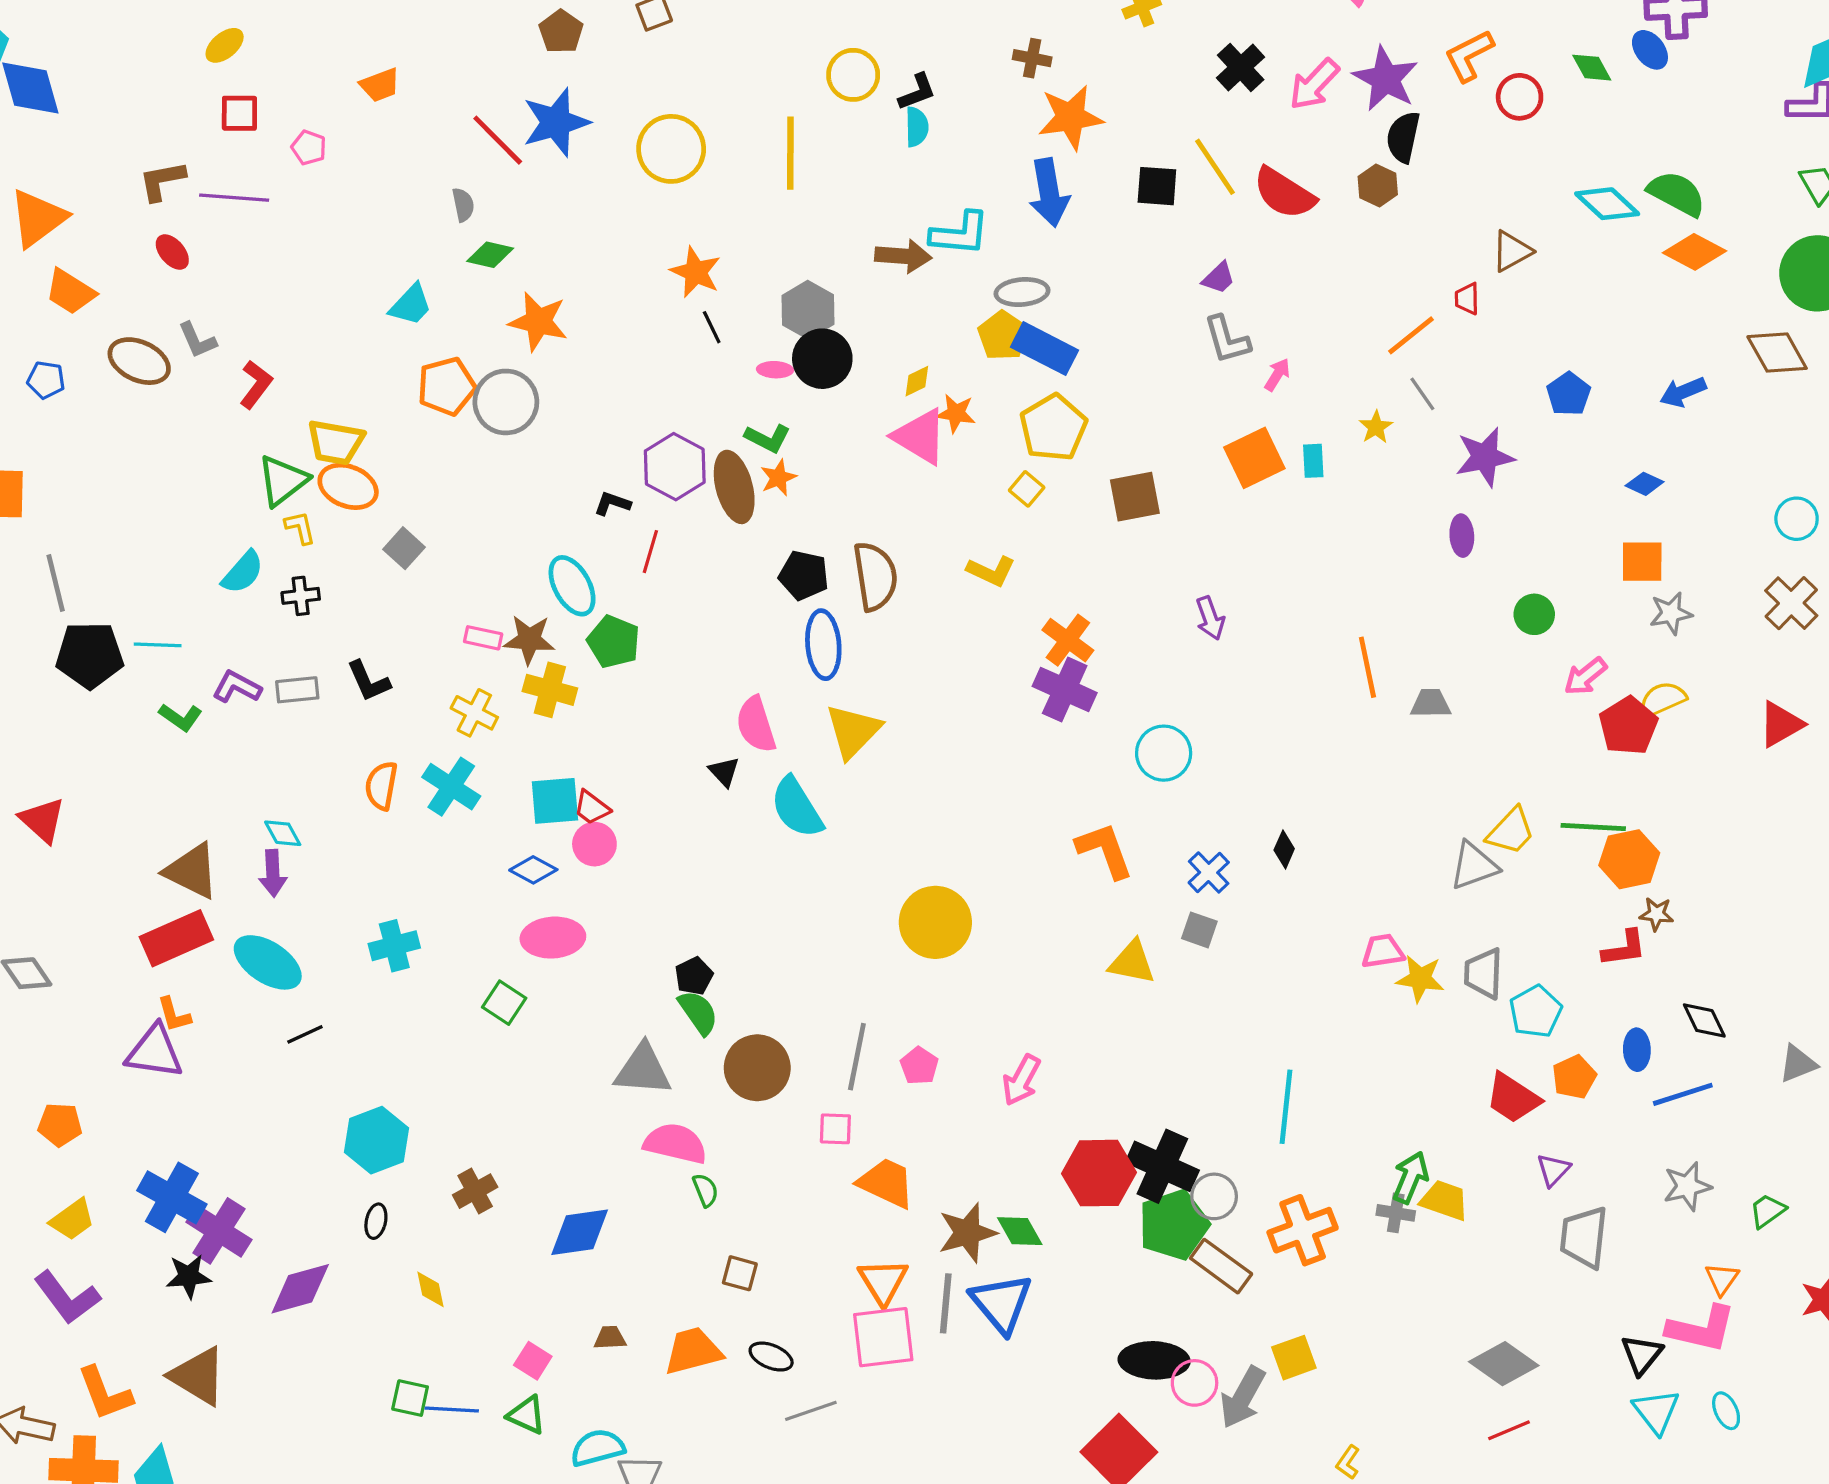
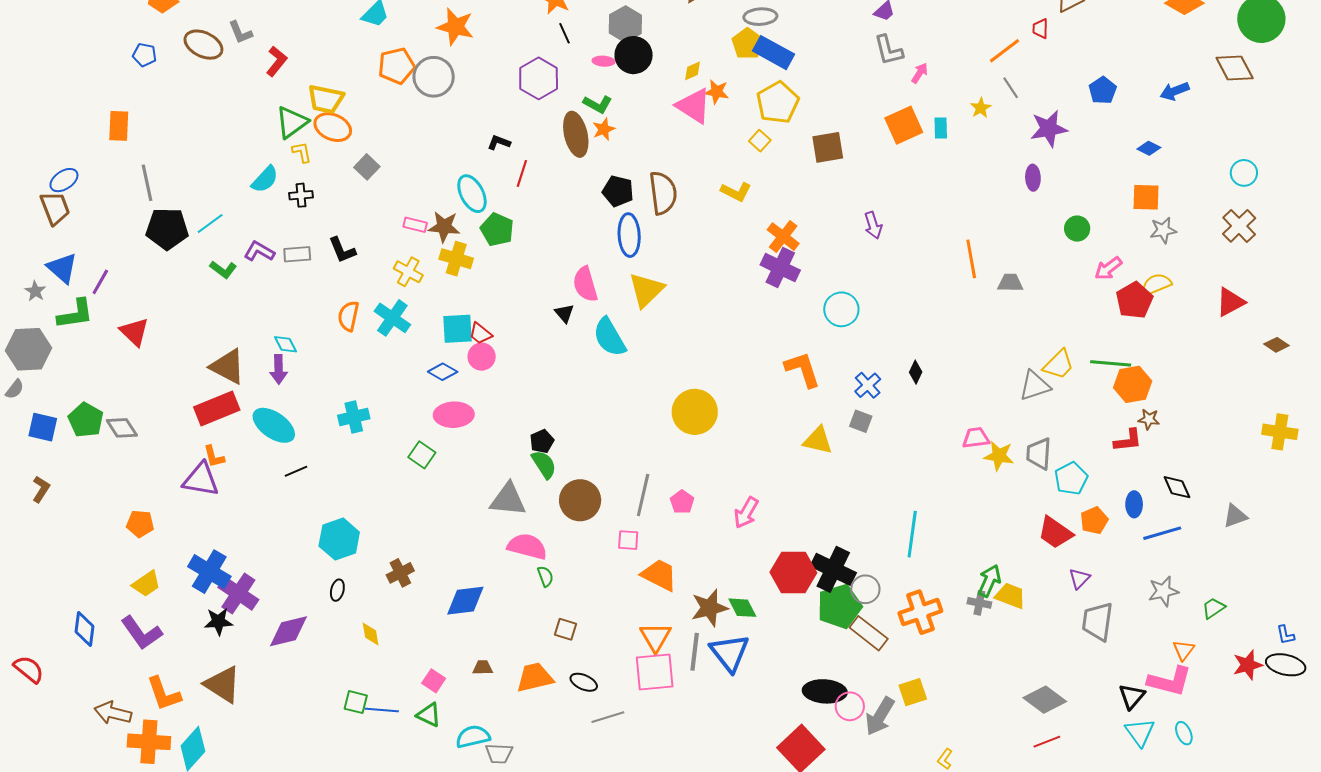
purple hexagon: (675, 467) -> (539, 78), moved
cyan line: (158, 645) -> (210, 224), turned -40

